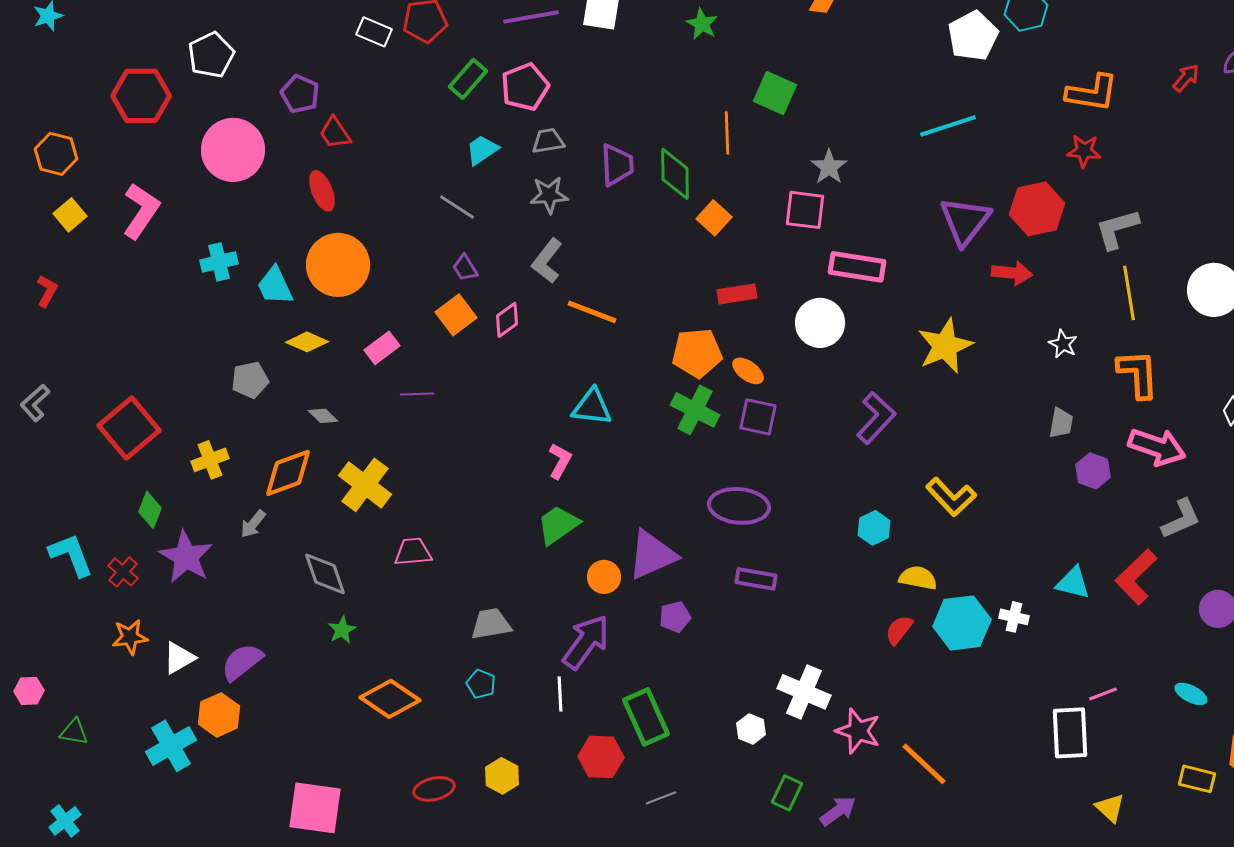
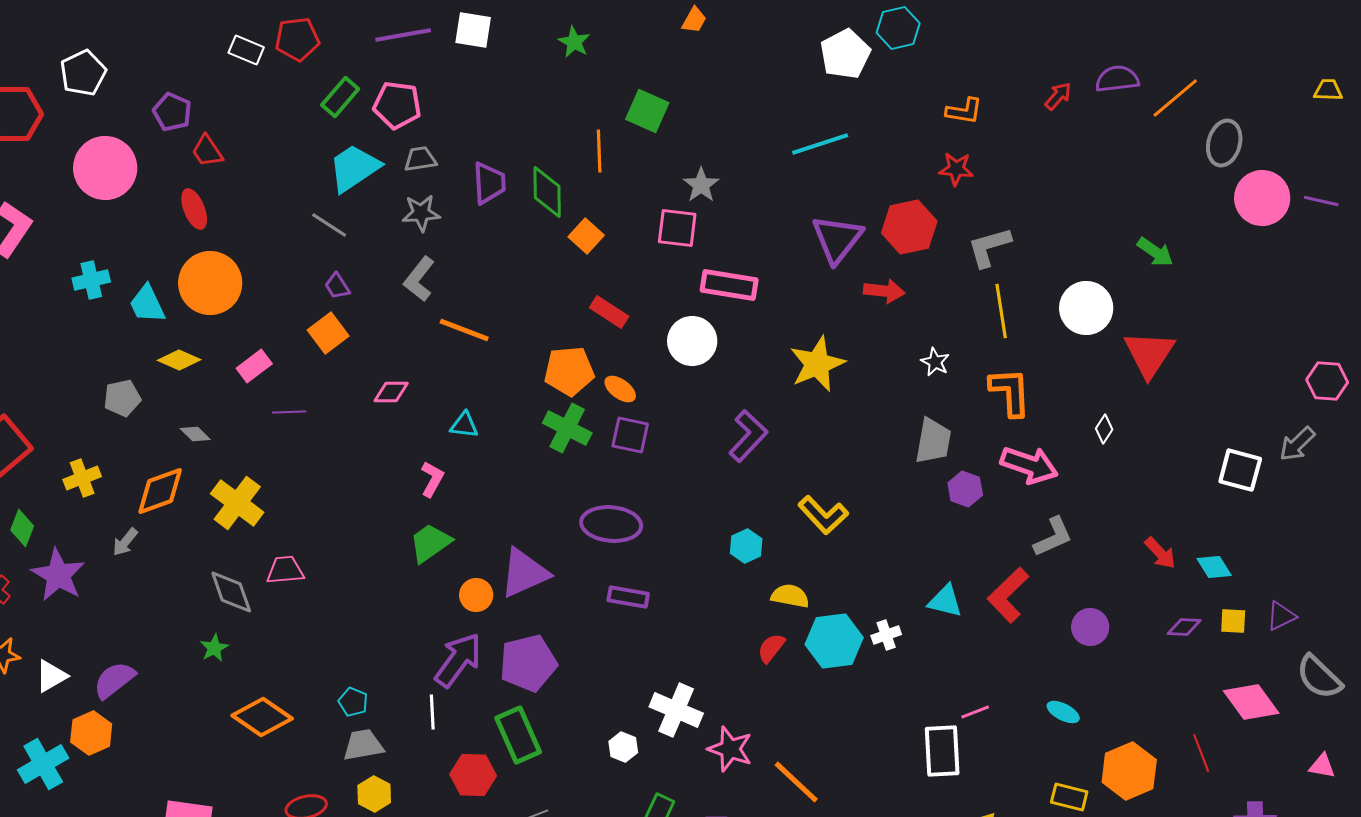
pink pentagon: (525, 87) -> (397, 105), turned 30
orange L-shape: (1092, 93) -> (964, 111), size x0.7
cyan trapezoid: (482, 150) -> (354, 168), size x1.6
red rectangle: (737, 294) -> (609, 312), turned 42
pink diamond: (507, 320) -> (391, 392), moved, turned 36
cyan triangle: (592, 407) -> (464, 425), size x0.7
gray trapezoid: (1061, 423) -> (933, 441), size x1.5
gray diamond: (325, 574) -> (231, 592), moved
purple pentagon: (675, 617) -> (528, 663), moved, size x1.8
white cross: (1014, 617) -> (886, 635), turned -32
gray trapezoid: (491, 624) -> (363, 745), moved

